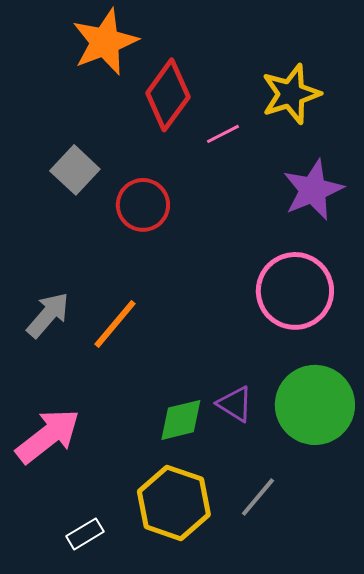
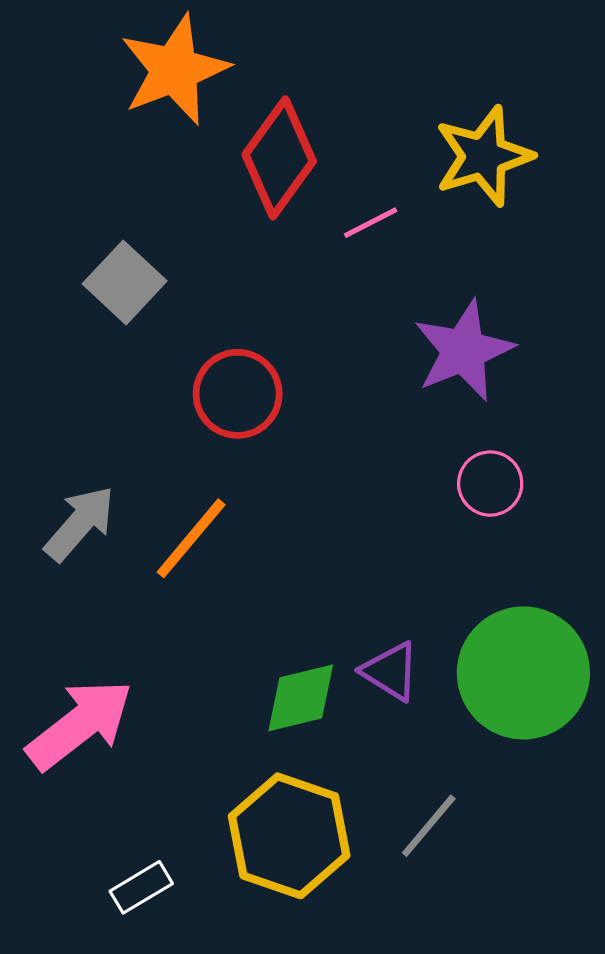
purple star: (313, 190) -> (464, 351), moved
red circle: (143, 205) -> (238, 394), moved
pink circle: (295, 291) -> (490, 484), size x0.5

